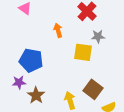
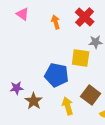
orange arrow: (58, 30) -> (56, 22), moved
blue pentagon: (31, 60) -> (57, 75), moved

